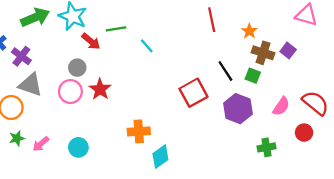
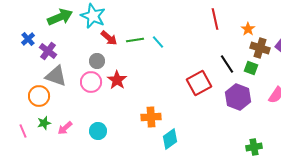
green line: (116, 29) -> (135, 40), moved
green cross: (266, 147) -> (254, 147), moved

